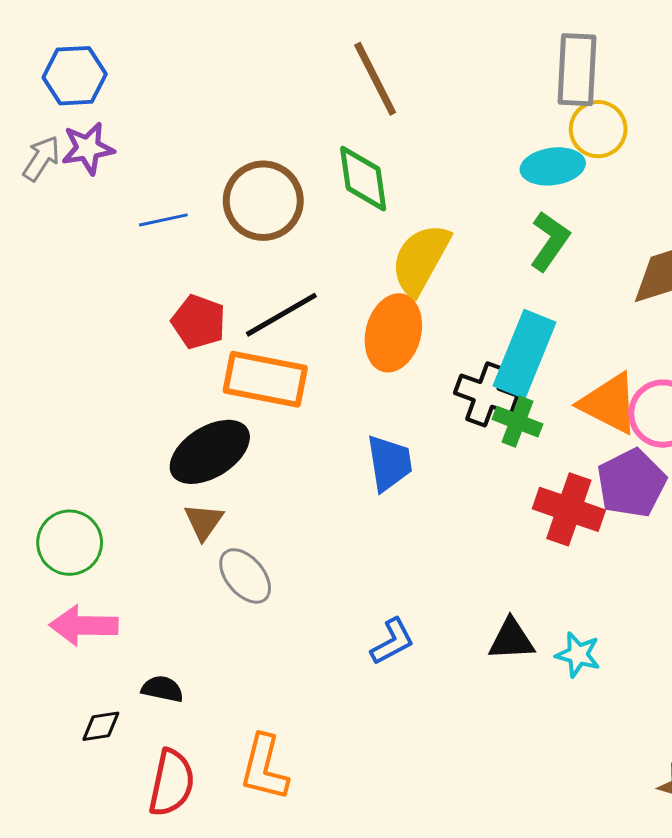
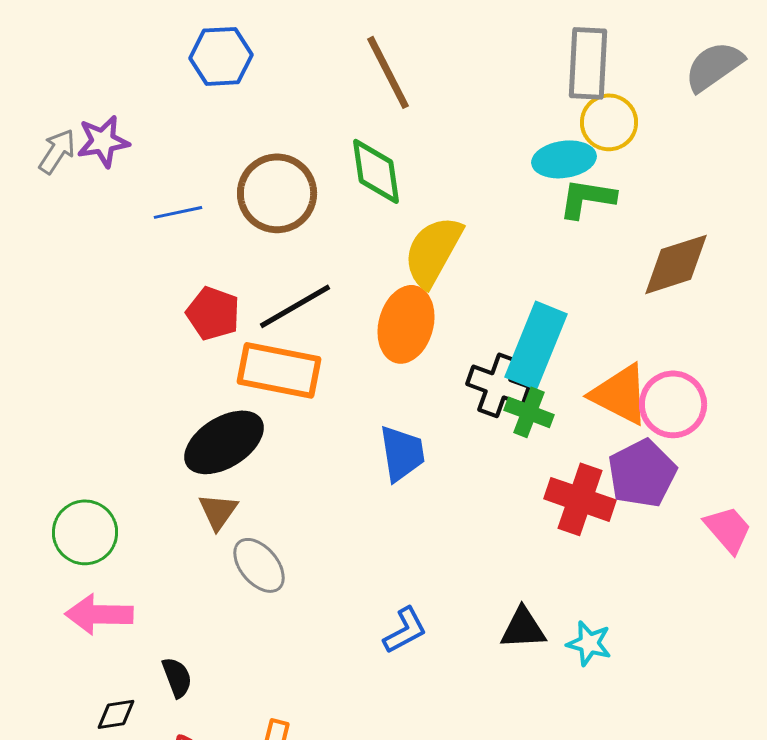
blue hexagon: (75, 76) -> (221, 56), moved
green L-shape: (550, 241) -> (587, 198), moved, turned -116
black semicircle: (162, 689) -> (177, 677), turned 57

